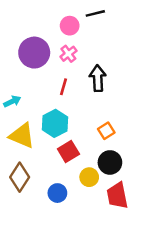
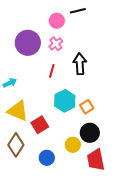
cyan hexagon: (55, 123) -> (65, 101), moved
red square: (68, 151) -> (40, 125), moved

